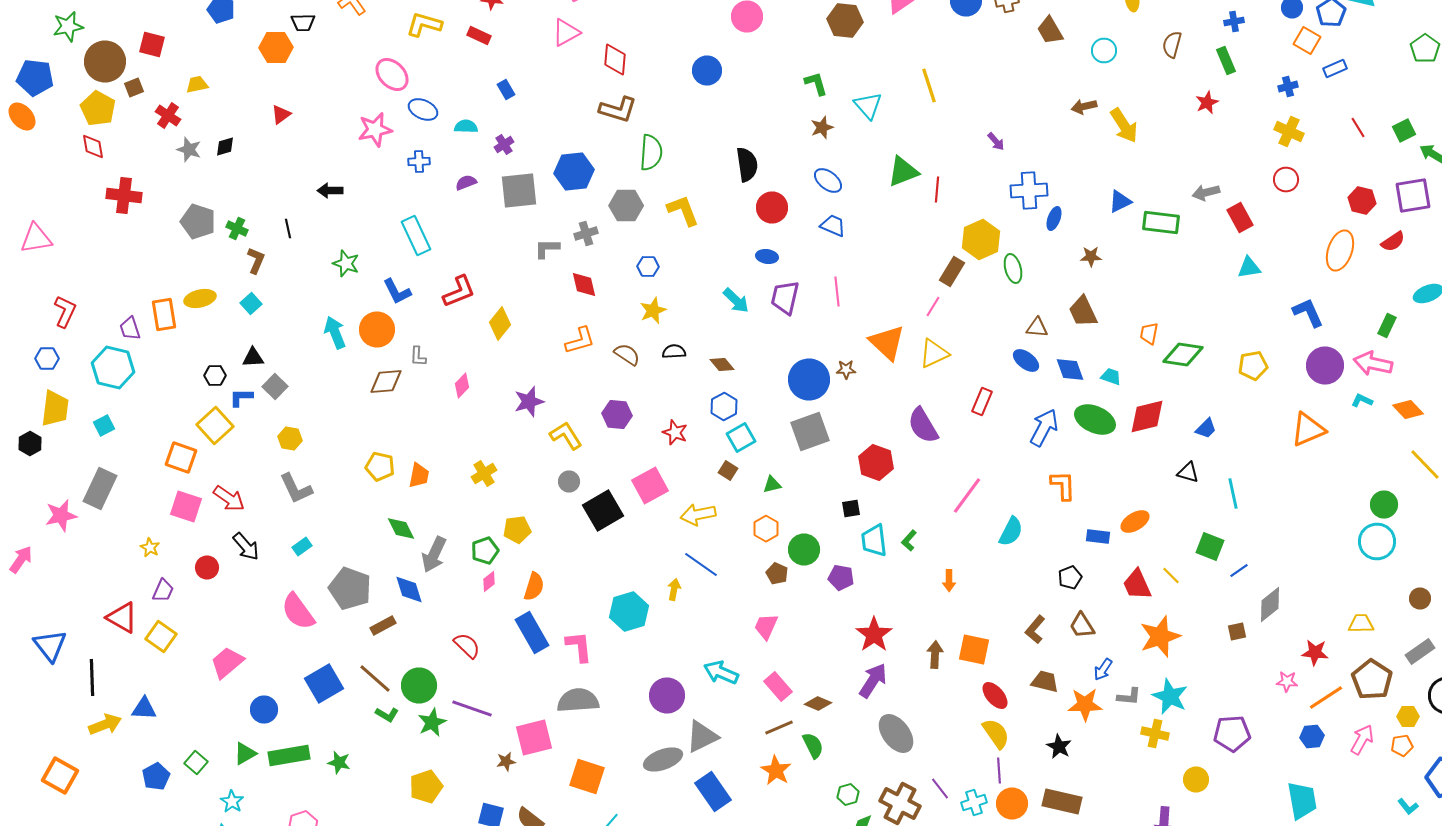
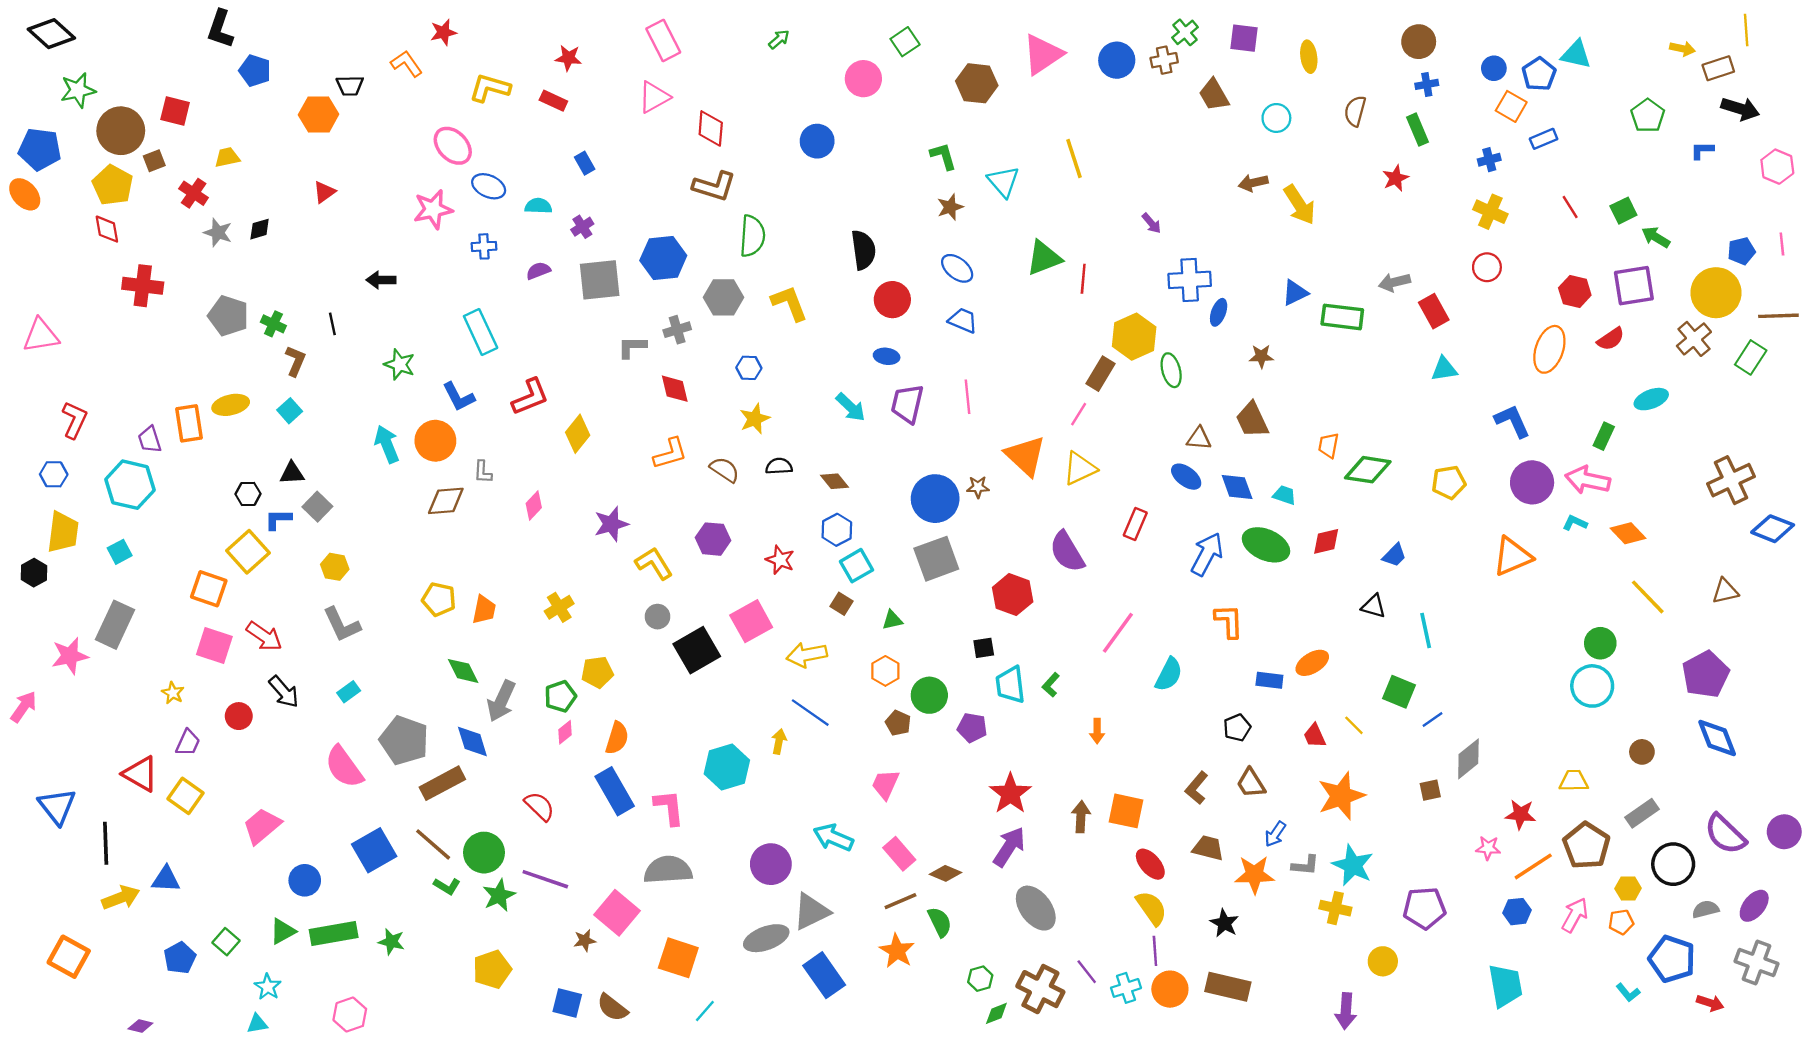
red diamond: (1147, 416) -> (1326, 541), size x0.7
red trapezoid: (1137, 584) -> (1315, 736), size x0.7
brown rectangle: (383, 626) -> (442, 783), size x1.5
pink square: (534, 738) -> (617, 913), turned -36

